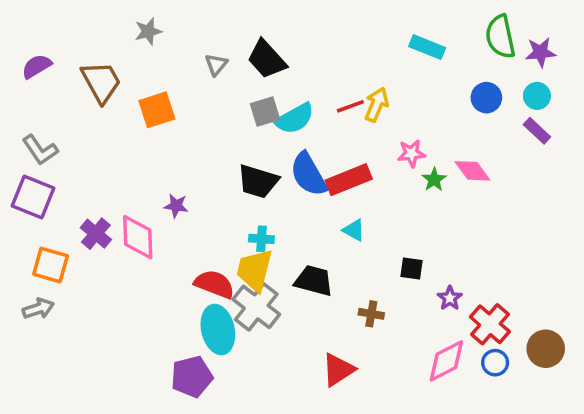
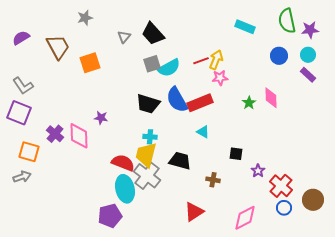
pink star: (411, 153) -> (220, 78), moved
pink diamond: (472, 171) -> (271, 98), turned 35
pink diamond: (446, 361) -> (245, 218), moved

